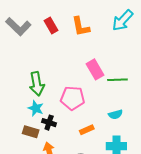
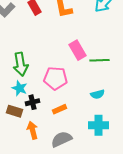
black cross: (49, 123) -> (32, 102), turned -32
orange rectangle: (87, 130) -> (60, 109), moved

